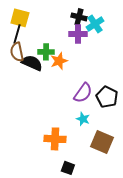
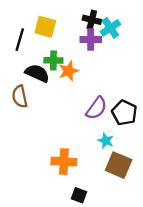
yellow square: (20, 18) -> (45, 27), moved
brown semicircle: (17, 52) -> (20, 96), moved
cyan star: (83, 119) -> (106, 141), moved

